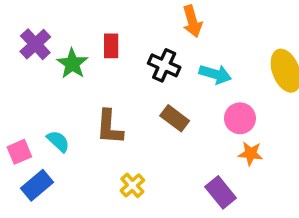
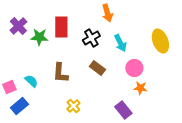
red rectangle: (111, 46) -> (61, 27), size x1.5
green star: (72, 64) -> (39, 37), turned -30
black cross: (164, 65) -> (91, 38), turned 36
cyan arrow: (215, 74) -> (120, 43), turned 48

